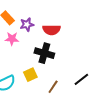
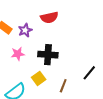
red semicircle: (52, 30) -> (49, 17), moved
pink star: (12, 39) -> (18, 54), moved

